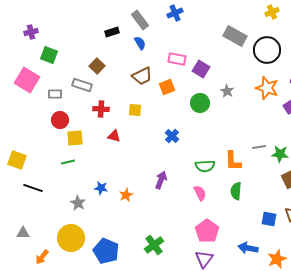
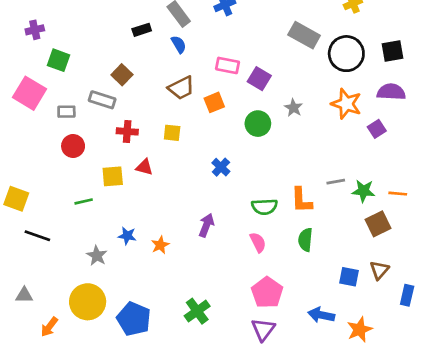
yellow square: (75, 138) -> (113, 176), moved

